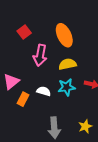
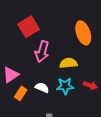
red square: (24, 32) -> (29, 27), size x1.5
orange ellipse: (64, 35) -> (83, 33), moved

